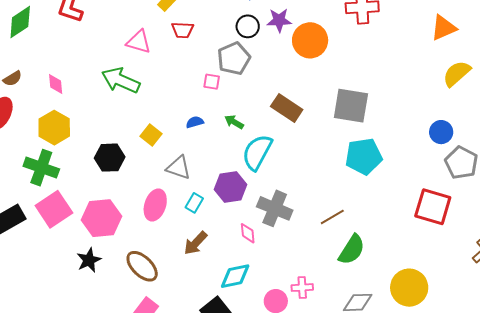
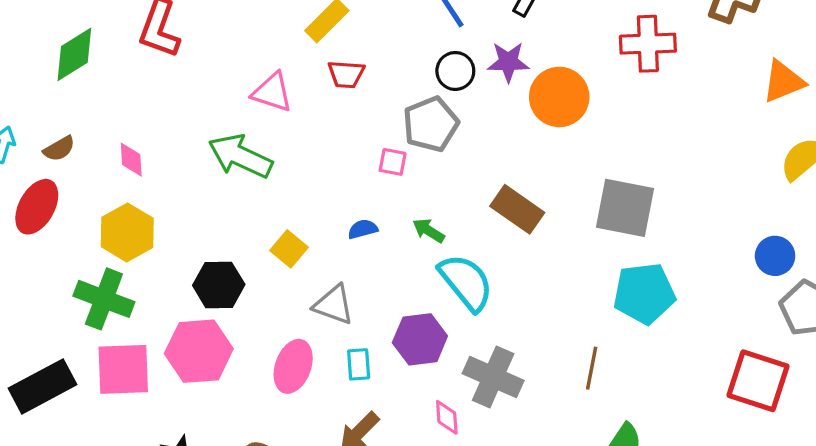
cyan semicircle: (257, 152) -> (466, 282), turned 111
cyan rectangle: (194, 203) -> (359, 364), turned -36
pink square: (54, 209) -> (123, 369), turned 30
brown line: (332, 217) -> (592, 368), moved, turned -50
pink hexagon: (101, 218) -> (199, 351), moved

